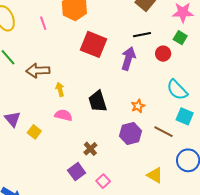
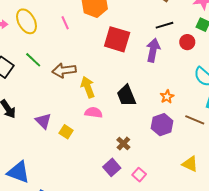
yellow arrow: (60, 89) -> (88, 87), size x1.5

